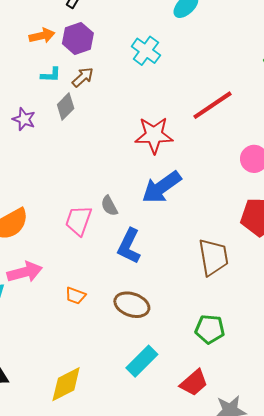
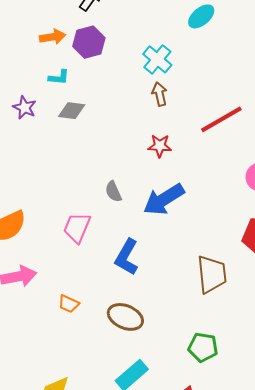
brown arrow: (83, 77) -> (160, 94), moved, turned -65
gray diamond: (66, 107) -> (72, 111), turned 48
purple star: (24, 119) -> (25, 108), moved
red star: (154, 135) -> (160, 146), size x0.6
gray semicircle: (109, 206) -> (113, 192), moved

